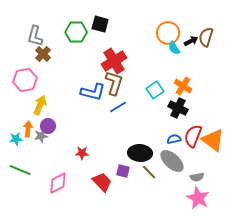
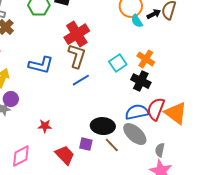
blue L-shape: (93, 92) -> (41, 65), moved
blue semicircle: (174, 139) -> (137, 112), size x1.6
gray semicircle: (197, 177) -> (160, 150), turned 112

